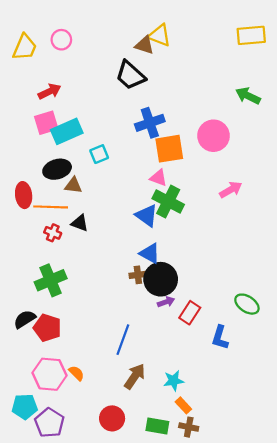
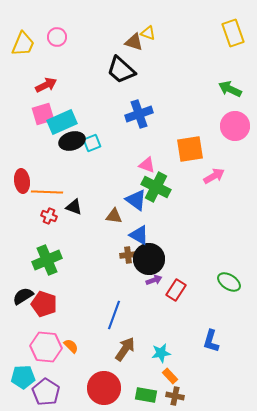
yellow triangle: (160, 35) -> (148, 33), size x0.7
yellow rectangle: (251, 35) -> (233, 33), turned 76
pink circle: (213, 136) -> (235, 126), moved
orange square: (169, 149) -> (190, 149), moved
black ellipse: (57, 169) -> (72, 141), moved
brown triangle: (73, 185) -> (114, 216), moved
blue L-shape: (220, 337) -> (211, 341), moved
red circle: (112, 418) -> (104, 388), size x1.4

